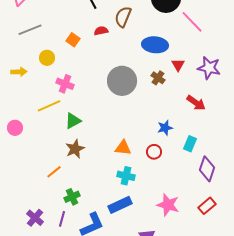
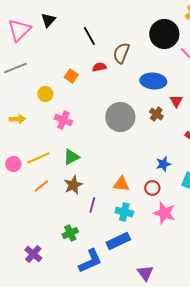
gray line: (30, 30) -> (15, 68), moved
yellow arrow: (19, 72) -> (17, 119), moved
yellow line: (49, 106) -> (38, 158), moved
orange line: (54, 172) -> (41, 186), moved
pink star: (168, 205) -> (164, 213), moved
purple line: (62, 219) -> (92, 205), moved

